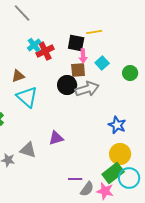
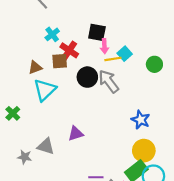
yellow line: (94, 32) -> (113, 59), moved
red cross: (45, 51) -> (69, 50), moved, turned -30
brown square: (78, 70) -> (60, 61), moved
gray arrow: (87, 89) -> (109, 81), turned -110
cyan triangle: (27, 97) -> (45, 90), turned 35

